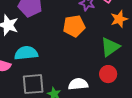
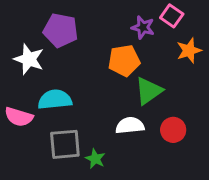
green triangle: (110, 47) -> (149, 91), moved
white semicircle: (78, 84) -> (130, 126), moved

